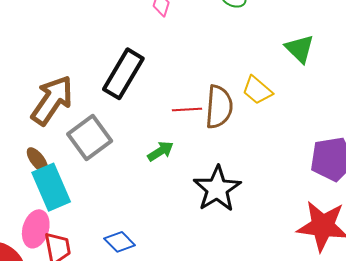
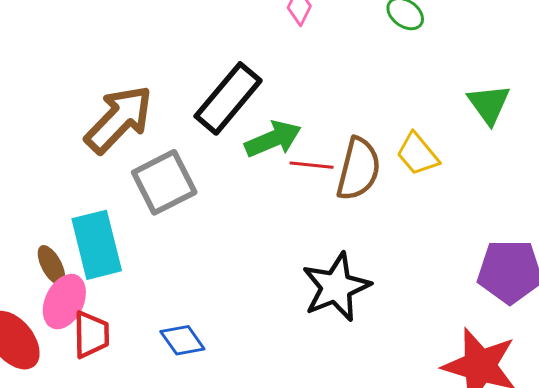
green arrow: (161, 151) -> (273, 139), moved, size x1.4
brown ellipse: (37, 160) -> (51, 265), moved

